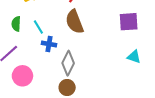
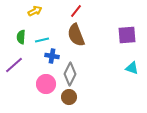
cyan line: (38, 27) -> (42, 40), turned -72
pink circle: (22, 76) -> (46, 84), moved

